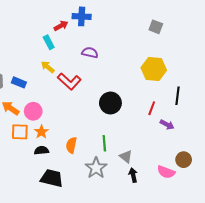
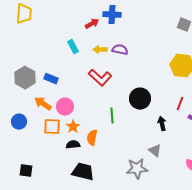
cyan rectangle: (49, 42) -> (73, 47), moved
yellow arrow: (48, 67) -> (100, 50), moved, turned -40
green line: (104, 143) -> (112, 116), moved
orange semicircle: (71, 145) -> (92, 138), moved
gray star: (96, 168) -> (137, 169), moved, turned 30
black arrow: (133, 175) -> (162, 124), moved

